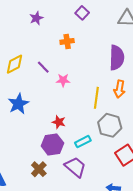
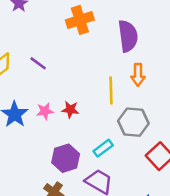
orange cross: (67, 41) -> (80, 20), moved, size x1.5
pink star: (63, 80) -> (45, 111), moved
red star: (59, 122) -> (70, 110), moved

